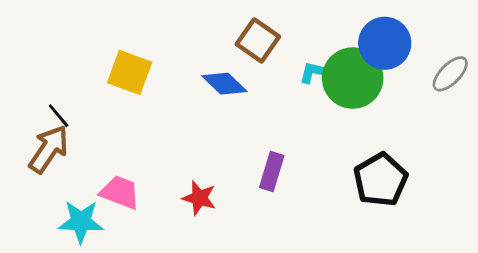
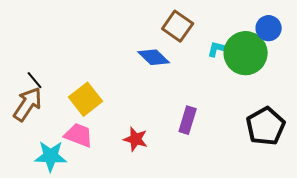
blue circle: (385, 43) -> (269, 28), size x0.7
yellow square: (130, 72) -> (86, 99), moved, turned 32

